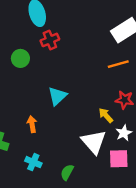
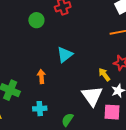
cyan cross: (33, 162) -> (40, 109), turned -32

